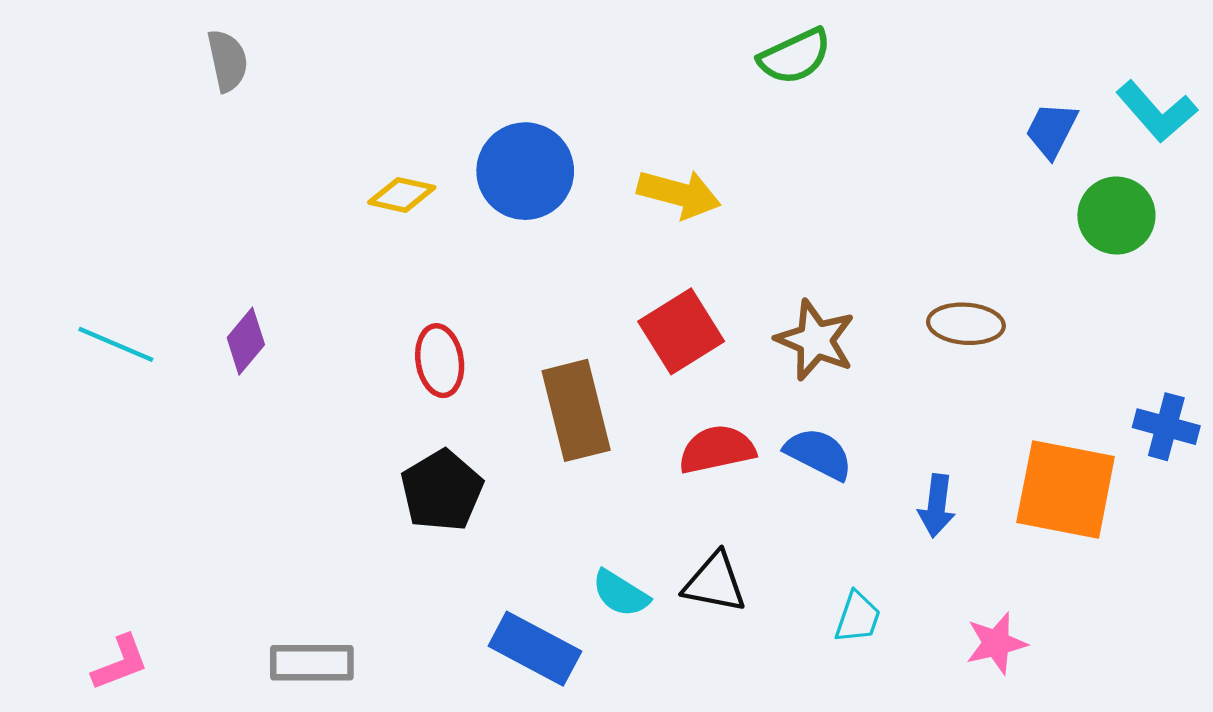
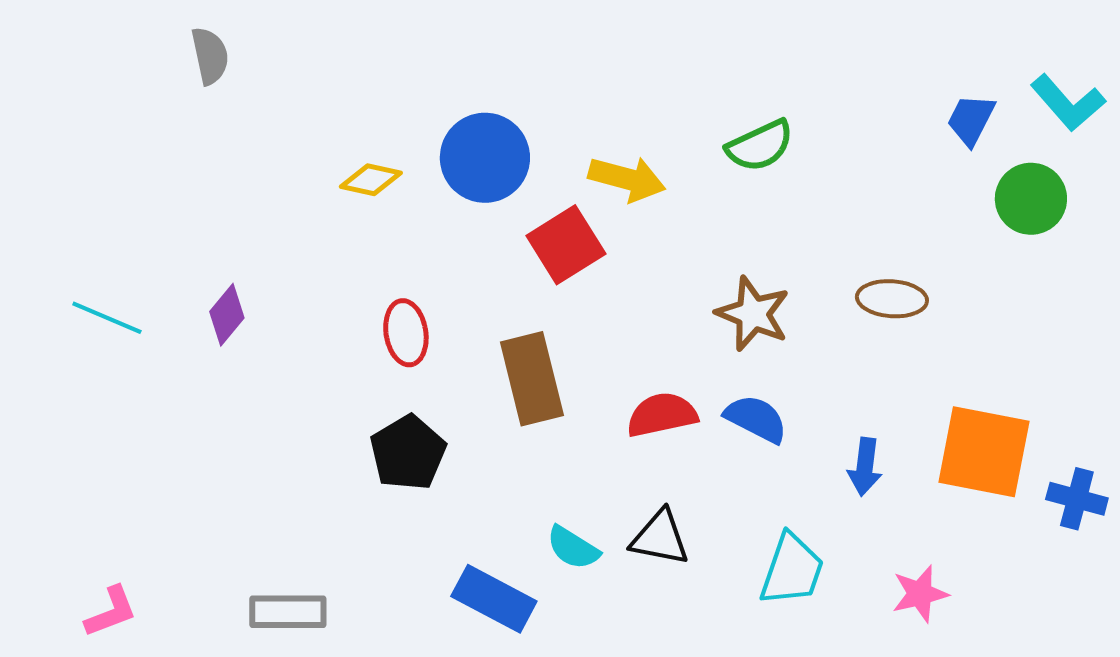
green semicircle: (795, 56) -> (760, 146), moved
red square: (681, 331) -> (566, 245), moved
blue cross: (1166, 427) -> (1077, 499), moved
cyan trapezoid: (858, 617) -> (792, 570), size x1.5

